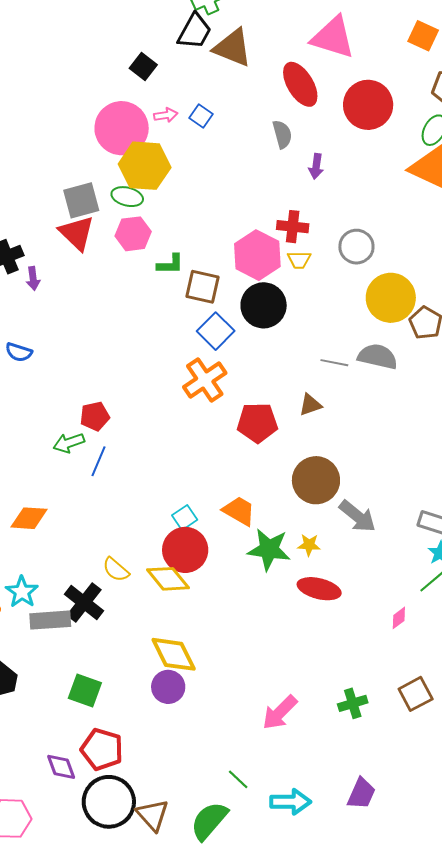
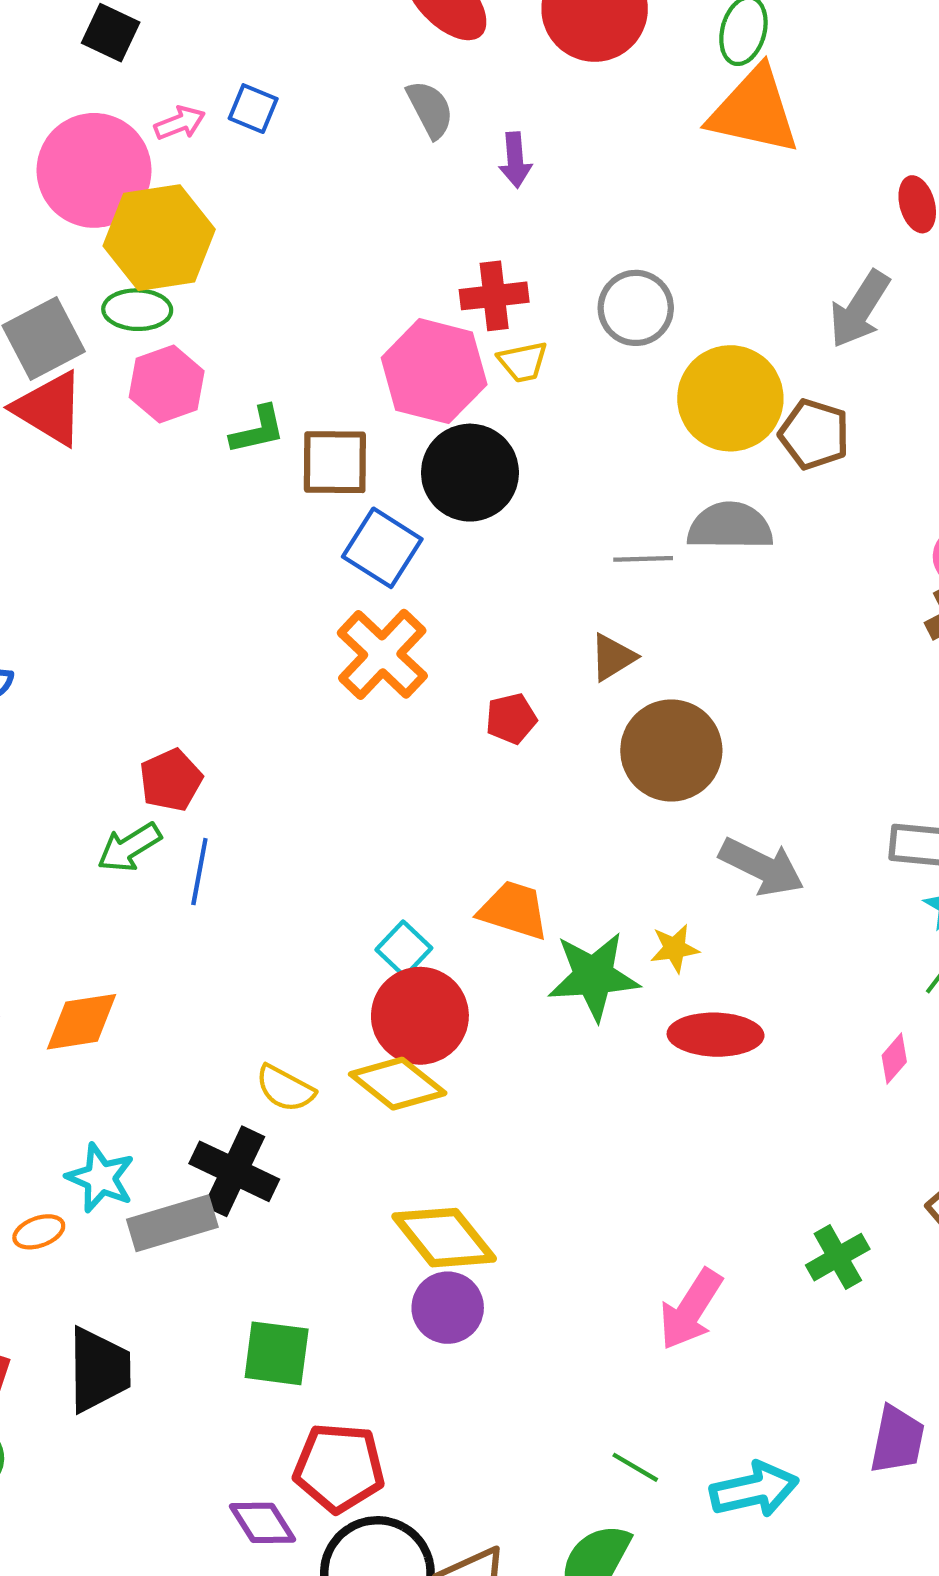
red pentagon: (257, 423) -> (511, 719), size x0.6
brown circle: (316, 480) -> (671, 750), moved

